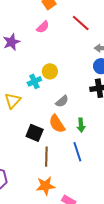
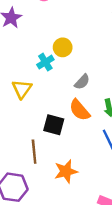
brown line: (46, 157) -> (34, 152), moved
orange star: (46, 186) -> (66, 171), moved

